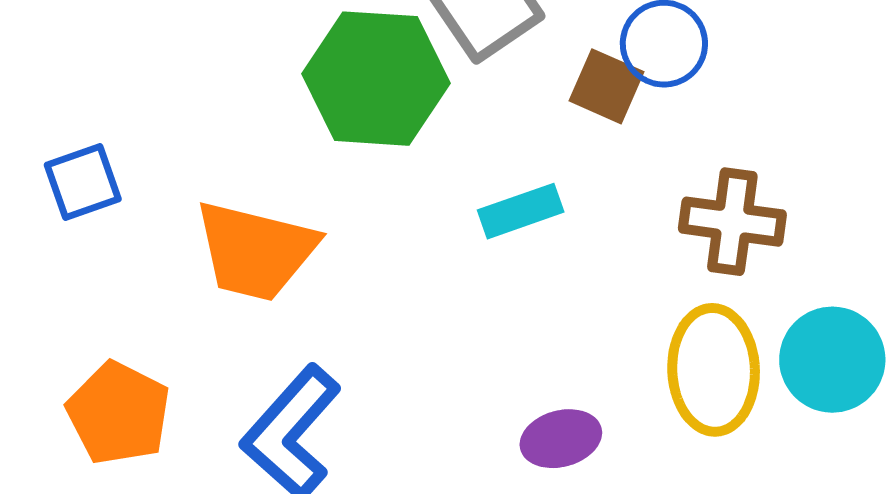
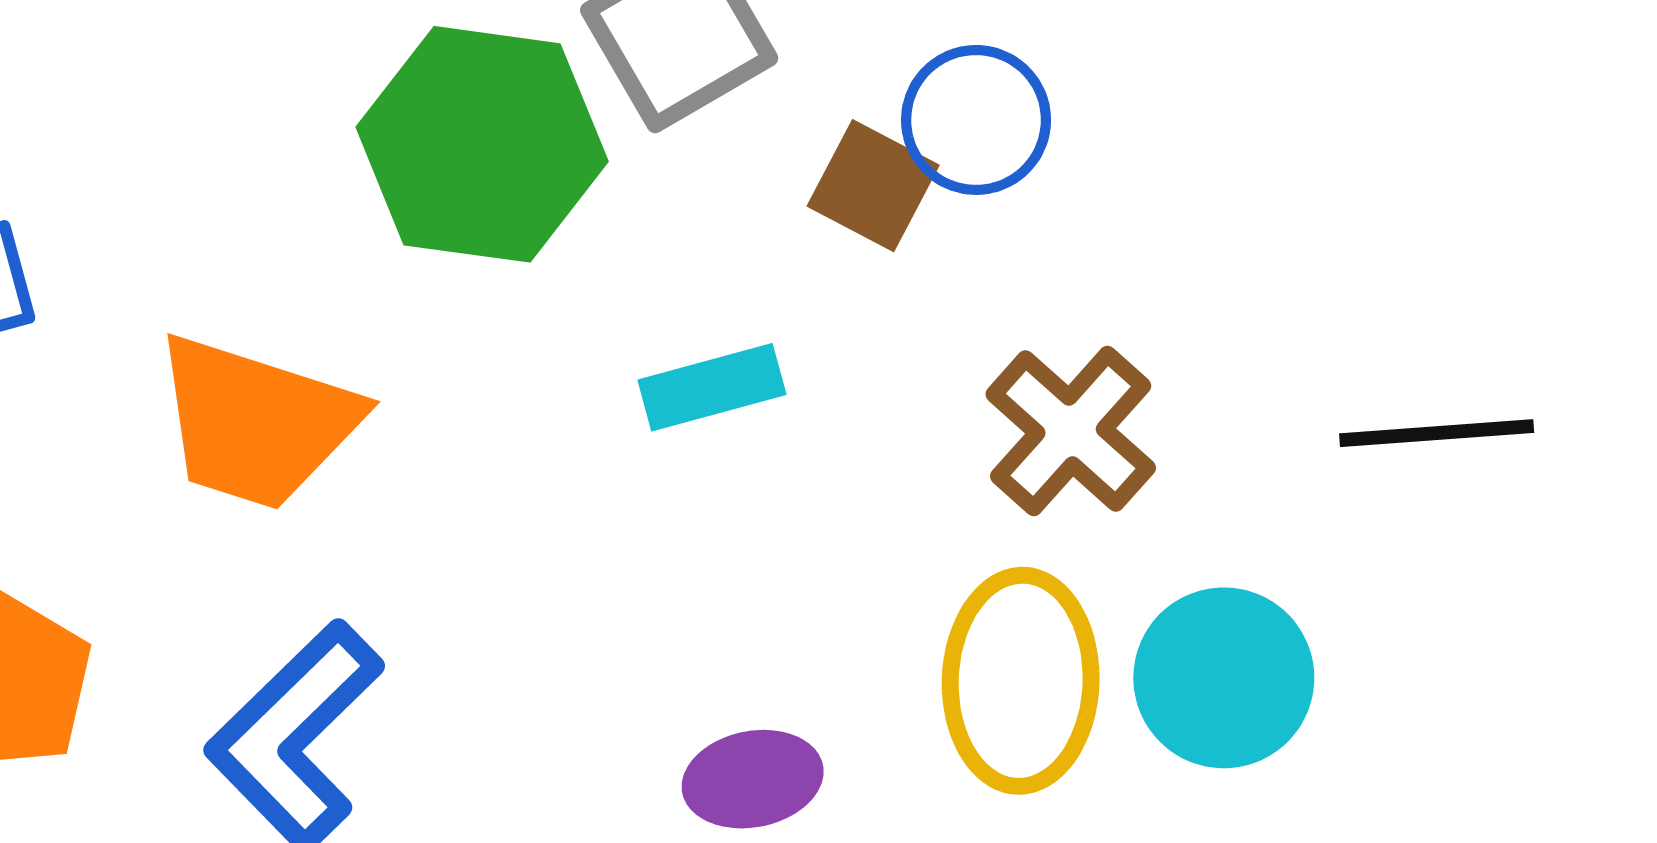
brown cross: (732, 222) -> (1071, 431), turned 30

